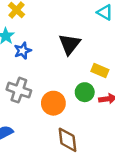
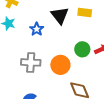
blue star: (23, 51) -> (37, 29), moved
yellow rectangle: (100, 70) -> (85, 13), moved

